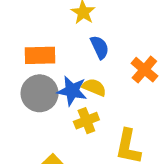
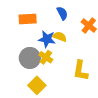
gray circle: (40, 93) -> (30, 58), moved
yellow cross: (86, 121) -> (46, 57), moved, turned -32

